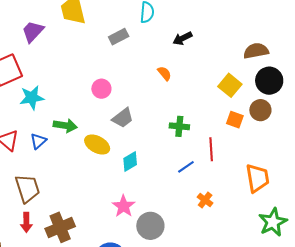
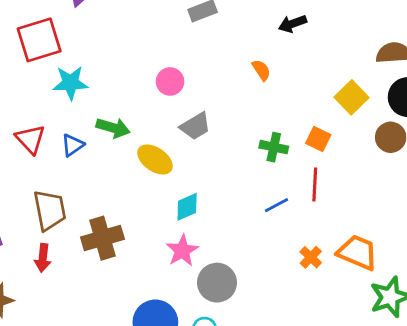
orange square: (235, 120) -> (318, 139), moved
cyan diamond: (130, 162) -> (187, 207), moved
orange trapezoid: (257, 178) -> (358, 252), moved, turned -64
orange cross: (205, 200) -> (311, 257), moved
brown cross: (60, 227) -> (102, 238), moved

